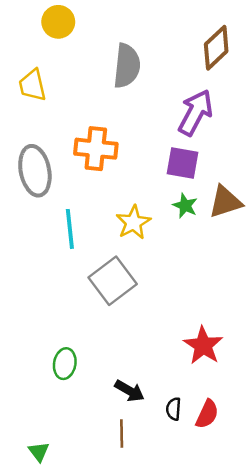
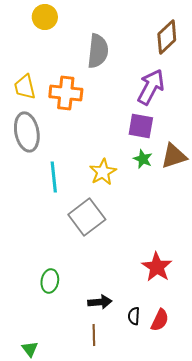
yellow trapezoid: (32, 85) -> (25, 87), moved
orange cross: (96, 149) -> (66, 93), moved
black arrow: (129, 391) -> (100, 302), turned -35

